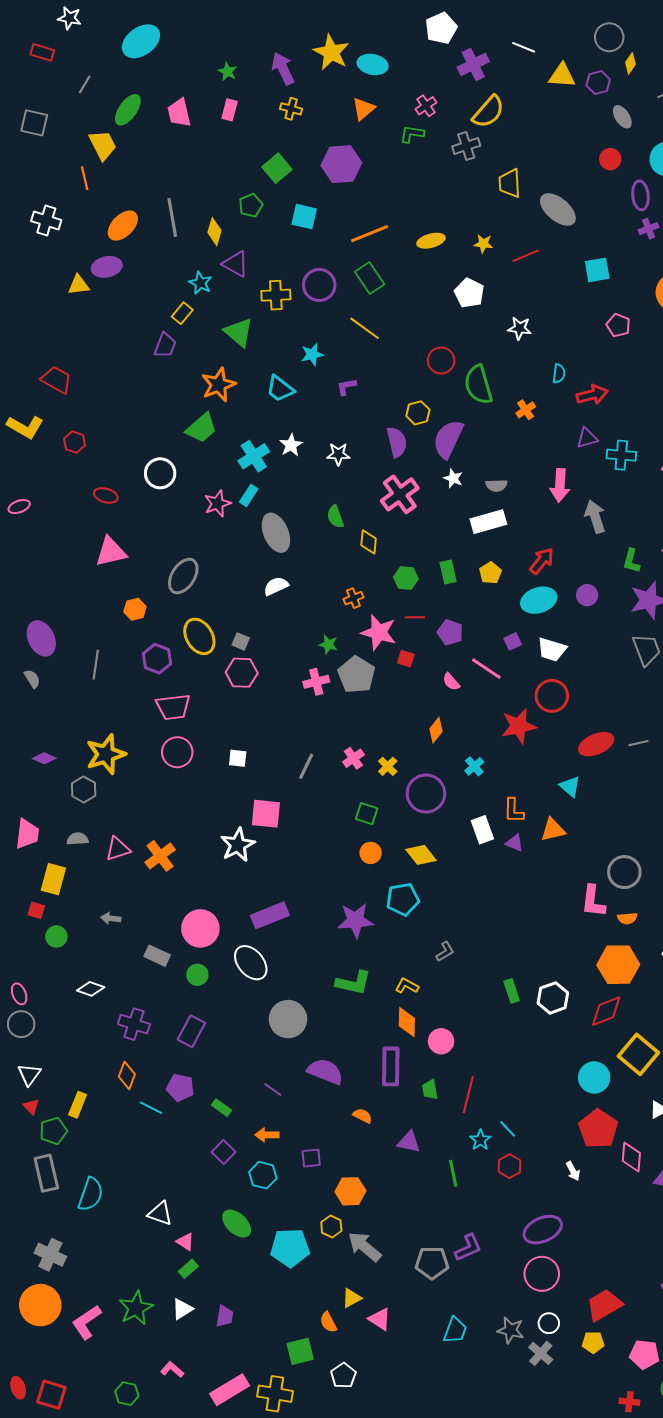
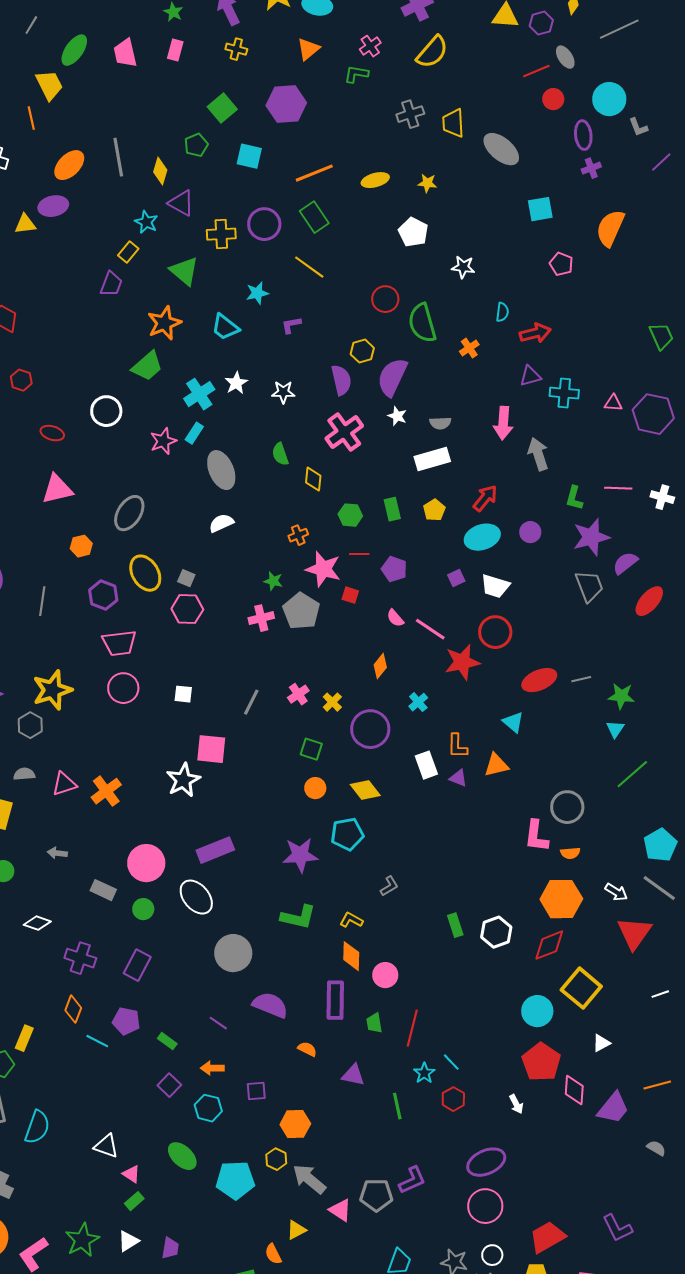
gray cross: (466, 146) -> (410, 114), moved
red line: (526, 256) -> (536, 71), moved
pink line: (486, 669) -> (430, 629), moved
pink triangle: (380, 1319) -> (340, 1210), moved

